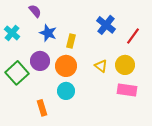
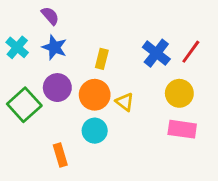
blue cross: (106, 25) -> (156, 53), moved
blue star: (48, 33) -> (54, 47), moved
yellow triangle: (101, 66) -> (125, 102), moved

